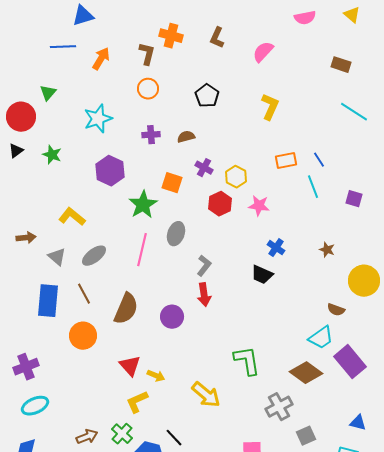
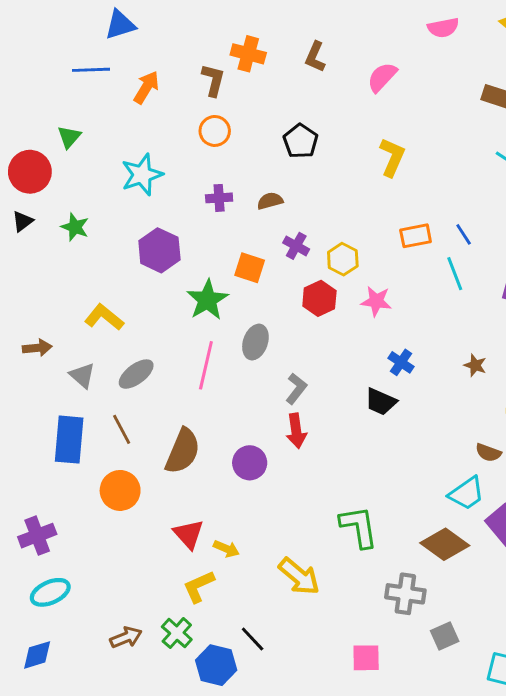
gray cross: (279, 407) -> (405, 594), turned 36

